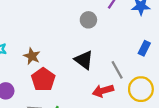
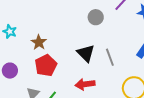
gray line: (117, 70) -> (110, 57), moved
red arrow: (103, 91) -> (85, 84), moved

